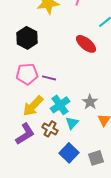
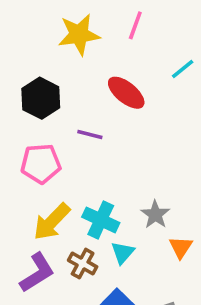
red ellipse: (86, 44) -> (126, 93), moved
purple line: (49, 78) -> (90, 134), moved
cyan cross: (60, 105) -> (101, 220), turned -30

